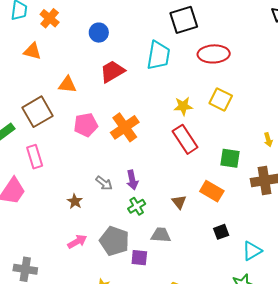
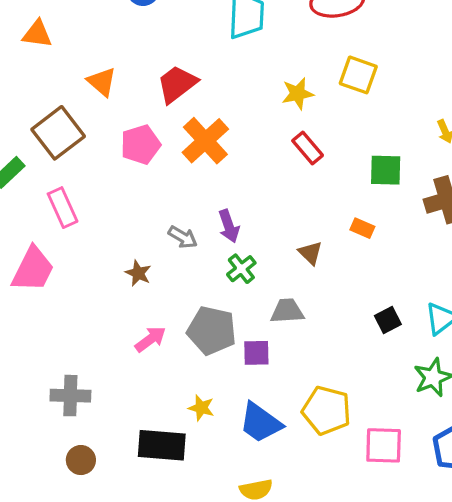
red trapezoid: (112, 71) -> (177, 84), moved
orange triangle: (67, 85) -> (102, 82), turned 42
red rectangle: (185, 139) -> (308, 148), size x0.7
orange rectangle: (212, 191) -> (362, 228), size x0.6
black square: (221, 232) -> (388, 320), moved

